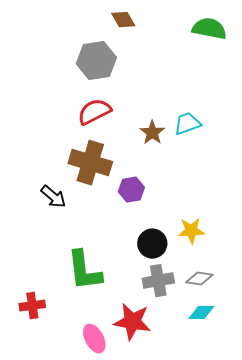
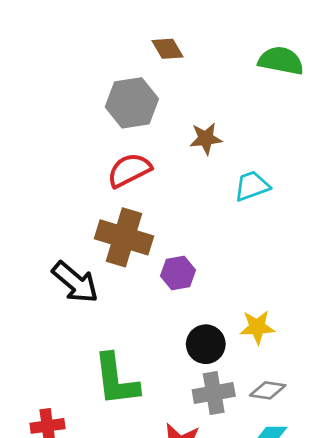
brown star: (152, 133) -> (206, 138), moved, turned 30
black arrow: (53, 197) -> (75, 282), size x1.4

